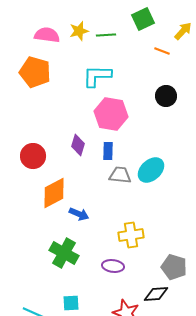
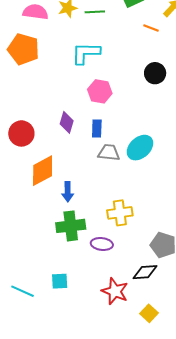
pink hexagon: (111, 114) -> (100, 91), size x0.7
blue arrow: (79, 214) -> (68, 192), turned 66
green cross: (64, 253) -> (71, 226), moved, turned -36

